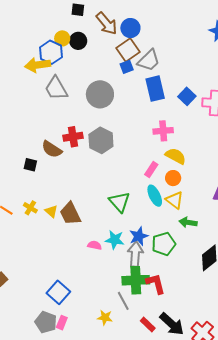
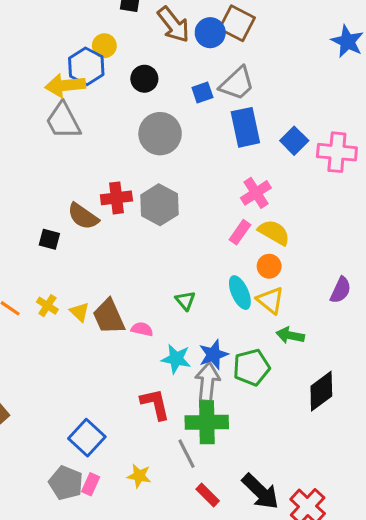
black circle: (78, 41) -> (144, 79), moved
brown square: (128, 50) -> (237, 23), moved, turned -30
gray trapezoid: (56, 88) -> (63, 121), moved
pink cross: (163, 131) -> (256, 193), turned -30
pink rectangle: (151, 170) -> (240, 232), moved
green triangle: (120, 202) -> (185, 300), size x0.6
pink semicircle: (95, 245) -> (142, 329), moved
red L-shape: (156, 284) -> (155, 404), moved
yellow star: (105, 318) -> (139, 476), moved
red rectangle: (148, 324) -> (208, 495), moved

